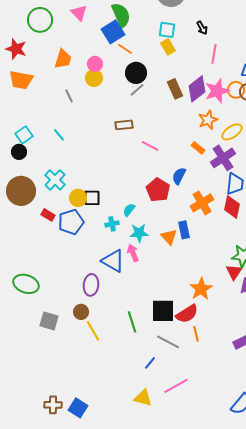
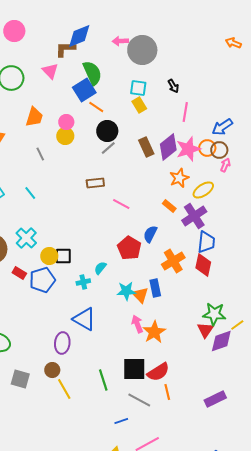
cyan star: (139, 233) -> (126, 291), moved
pink arrow: (133, 253) -> (137, 324), moved
orange star: (201, 289) -> (154, 332), moved
blue line: (150, 363) -> (121, 421), turned 32

